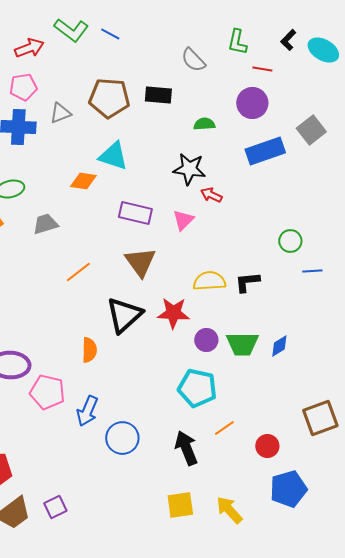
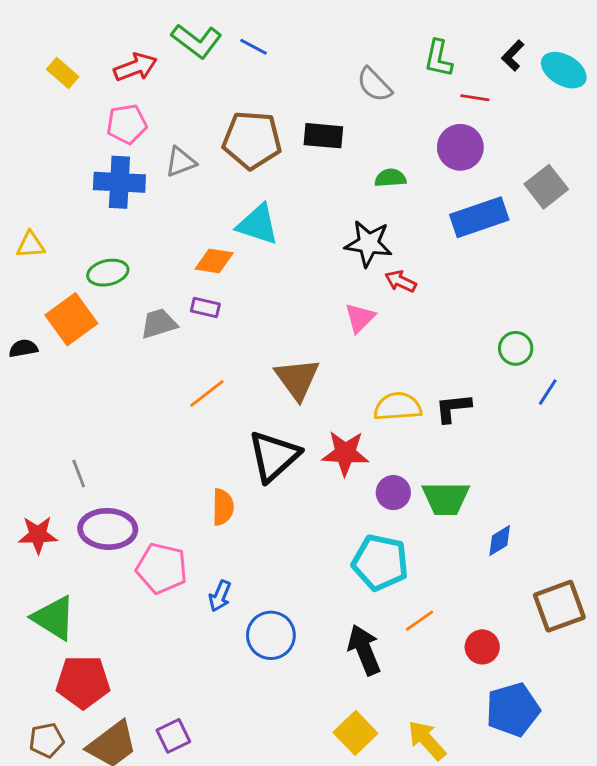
purple rectangle: (135, 213) -> (205, 308), moved, size x0.6
blue line: (312, 271) -> (548, 392), turned -54
blue diamond: (279, 346) -> (500, 541), moved
blue arrow: (87, 411) -> (220, 596), size x0.7
yellow square: (180, 505) -> (355, 733), turned -36

